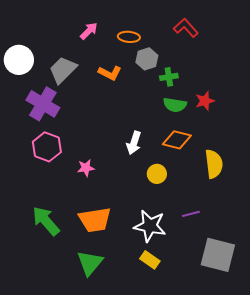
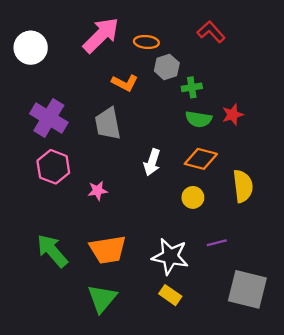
pink arrow: (89, 31) -> (101, 35), size x1.8
white circle: (19, 60) -> (31, 48), moved
gray trapezoid: (63, 70) -> (108, 124), moved, turned -56
yellow circle: (157, 174) -> (193, 197), moved

